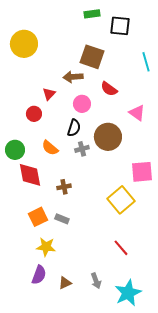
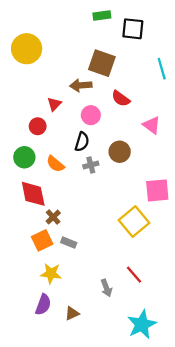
brown circle: (108, 137) -> (120, 152), size x0.7
green circle: (15, 150) -> (24, 157), moved
brown cross: (64, 187) -> (53, 217), moved, turned -32
gray arrow: (96, 281) -> (106, 288), moved

